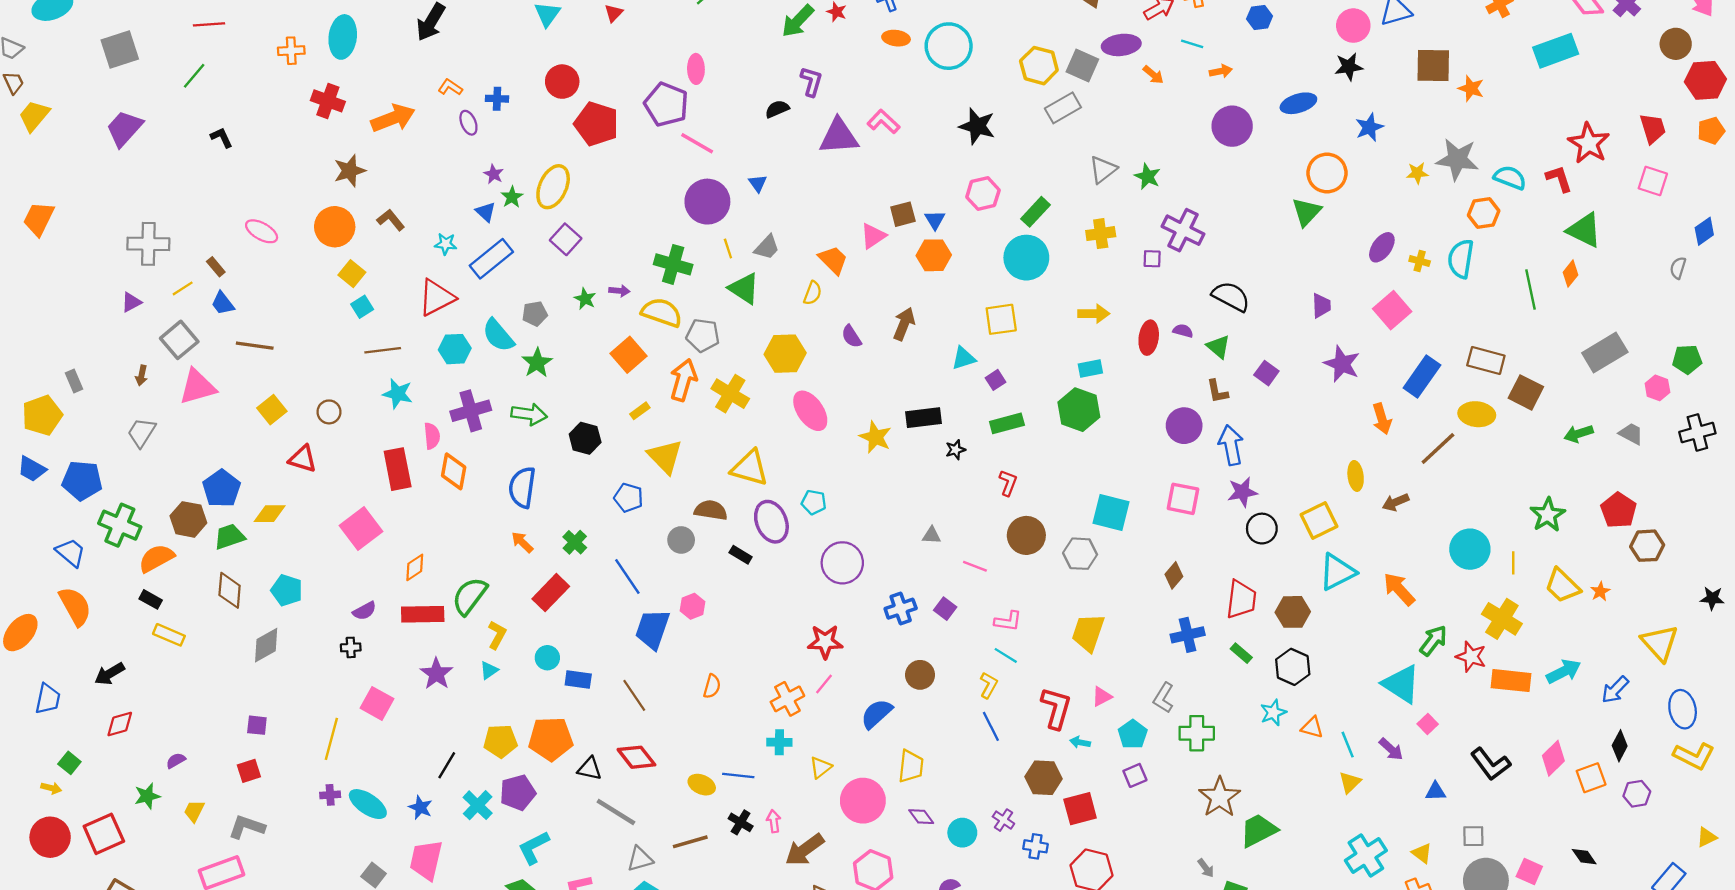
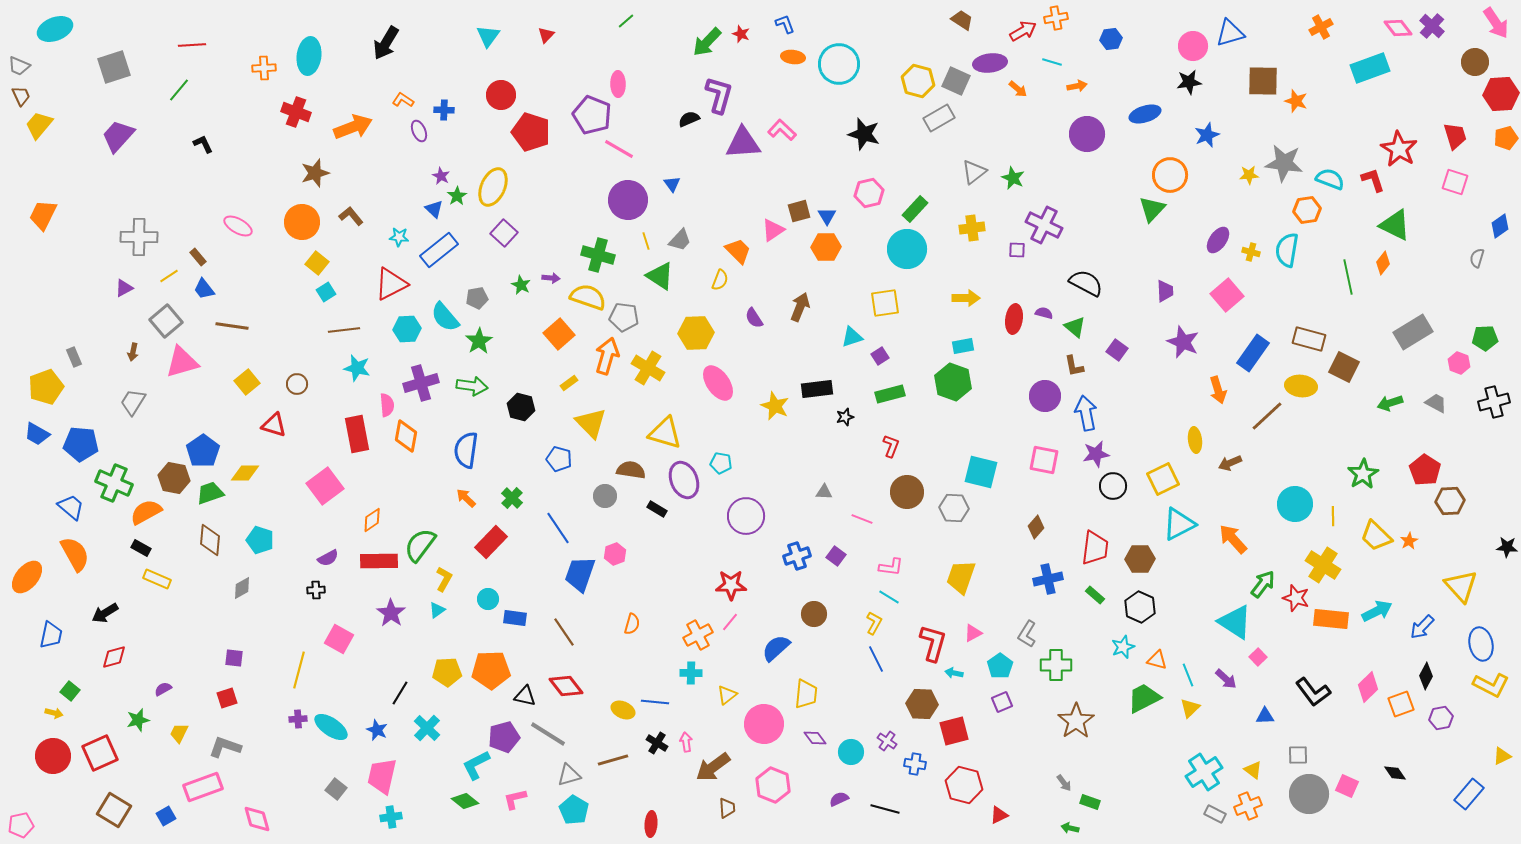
purple L-shape: (811, 82) -> (719, 95), size x1.4
gray diamond: (266, 645) -> (242, 588), size x0.7
purple pentagon: (518, 793) -> (504, 737), moved
green trapezoid: (1258, 830) -> (1144, 698), moved

